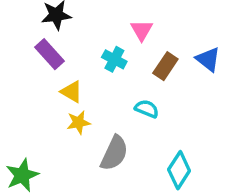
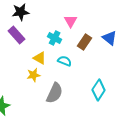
yellow triangle: (72, 92) -> (40, 58), moved
cyan semicircle: (147, 109) -> (65, 61), moved
cyan diamond: (179, 170) -> (99, 90), moved

